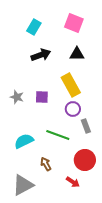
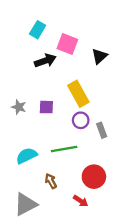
pink square: (74, 23) -> (67, 44), moved
black triangle: (77, 54) -> (99, 56), moved, turned -42
gray rectangle: (86, 126) -> (102, 130), moved
green line: (58, 135) -> (64, 149), turned -30

